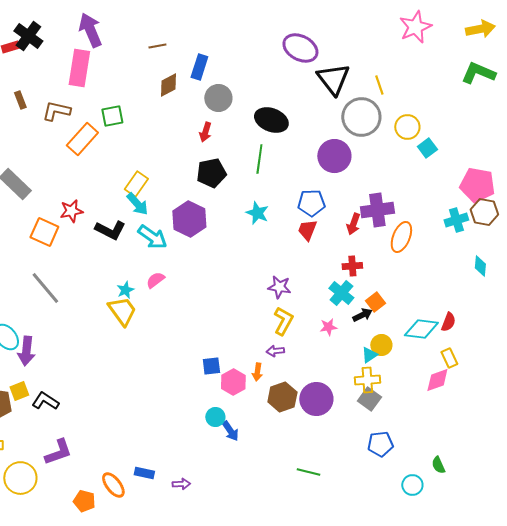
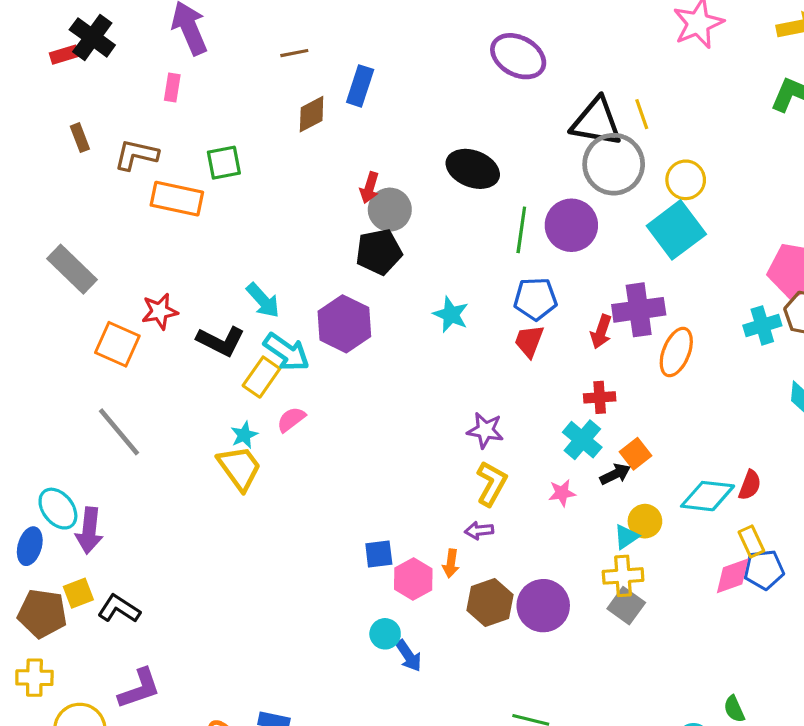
pink rectangle: (79, 68) -> (172, 87), size x0.5
black triangle: (333, 79) -> (596, 122), moved, turned -42
gray circle: (218, 98) -> (390, 210), moved
orange rectangle: (82, 139) -> (177, 199), turned 60
cyan square: (427, 148) -> (676, 230), moved, size x1.8
green line: (259, 159) -> (521, 230), moved
yellow rectangle: (136, 184) -> (261, 377), moved
blue pentagon: (380, 444) -> (764, 570), moved

